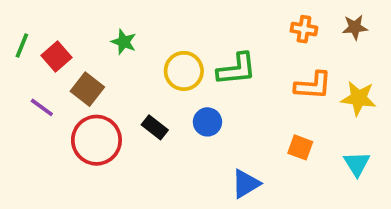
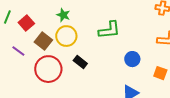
green L-shape: (237, 69) -> (109, 30), moved
yellow circle: (184, 71) -> (66, 36), moved
blue circle: (207, 122) -> (132, 59), moved

